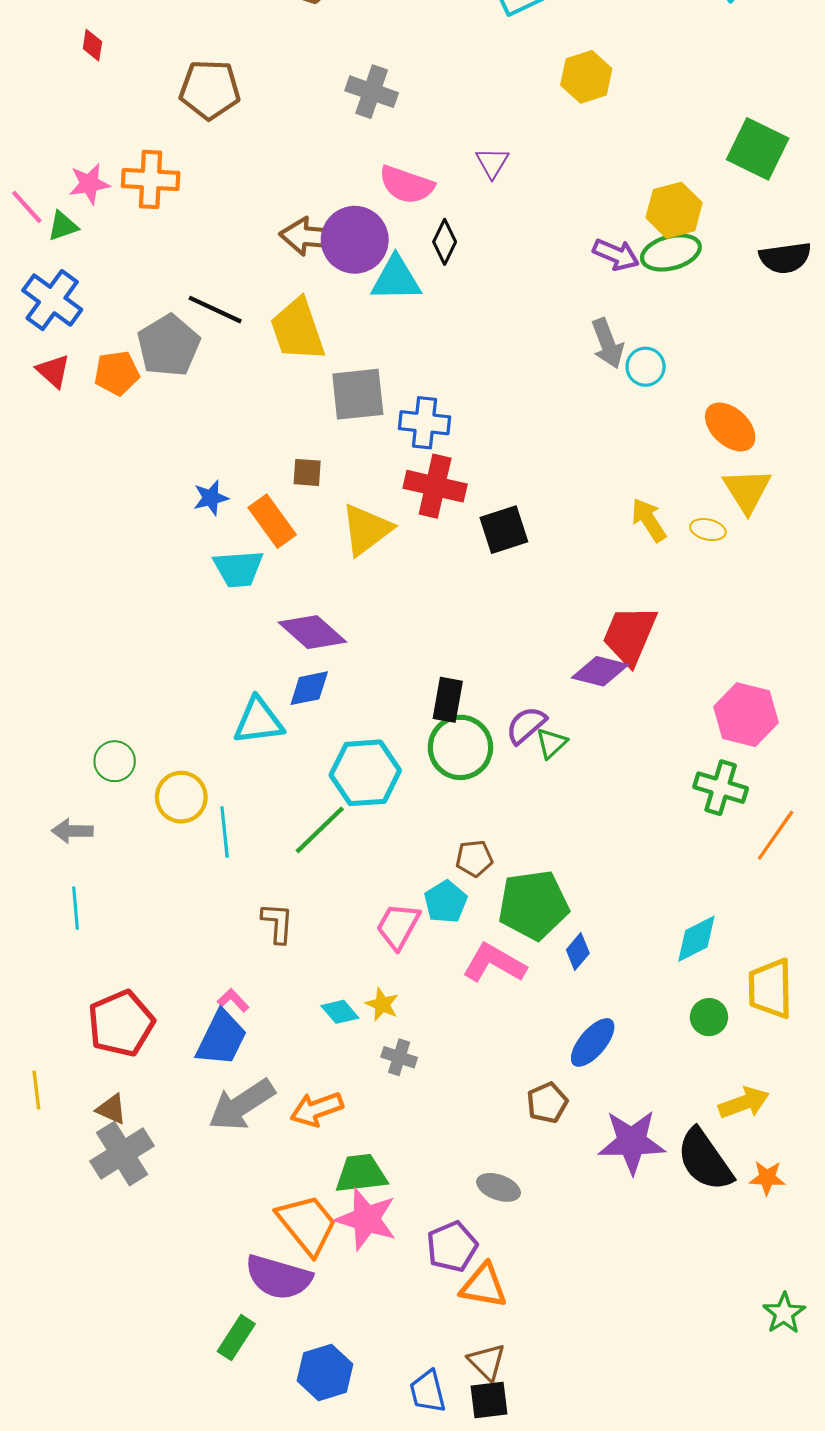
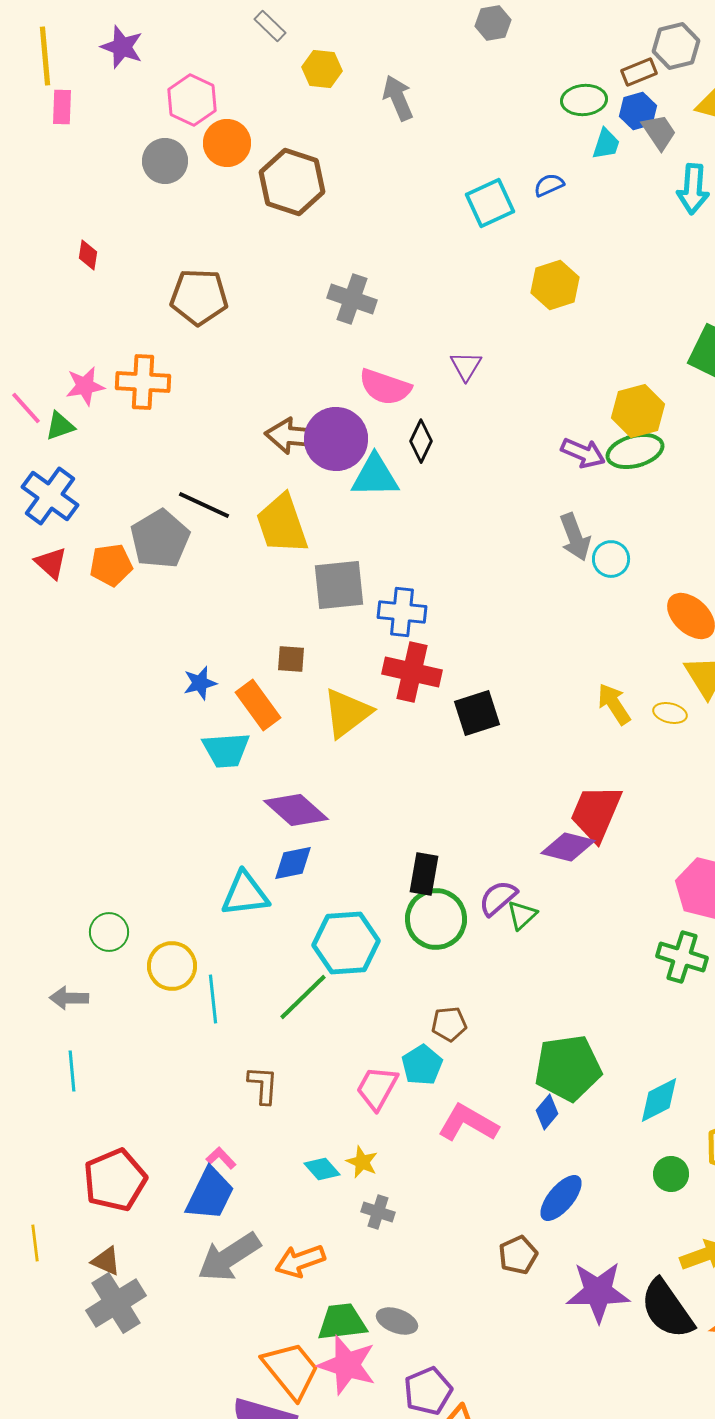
green pentagon: (533, 905) -> (568, 1068), moved
gray ellipse: (499, 1187) -> (397, 1321), moved

